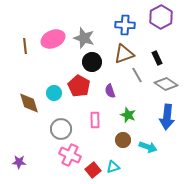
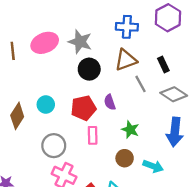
red pentagon: (79, 86) -> (83, 108), moved, turned 30
brown diamond: (29, 103) -> (17, 116), turned 50

